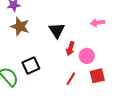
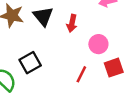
black triangle: (57, 30) -> (43, 16), moved
red arrow: (70, 49) -> (72, 23), moved

